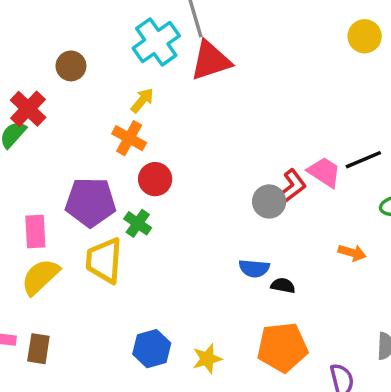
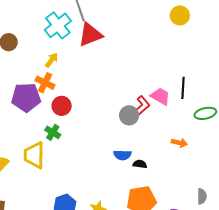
black line: (363, 160) -> (183, 88), turned -60
purple pentagon: (91, 202) -> (26, 97), moved

